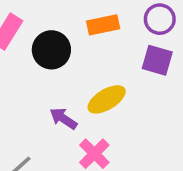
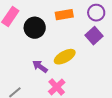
purple square: (157, 60) -> (94, 36), turned 30

